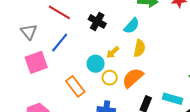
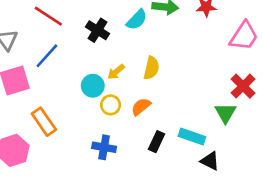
cyan semicircle: (132, 26) -> (137, 20), moved
orange semicircle: (133, 78) -> (141, 107), size x0.7
orange rectangle: (75, 86) -> (44, 122), moved

